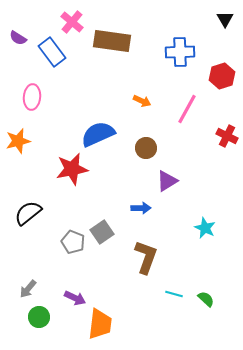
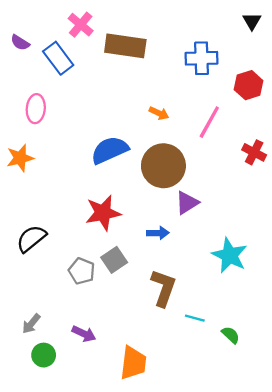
brown circle: (146, 148) -> (163, 166), size x1.8
red star: (72, 169) -> (103, 213), moved
cyan star: (205, 228) -> (230, 255), size x1.5
cyan line: (174, 294) -> (195, 318), moved
orange trapezoid: (100, 324) -> (133, 363), moved

